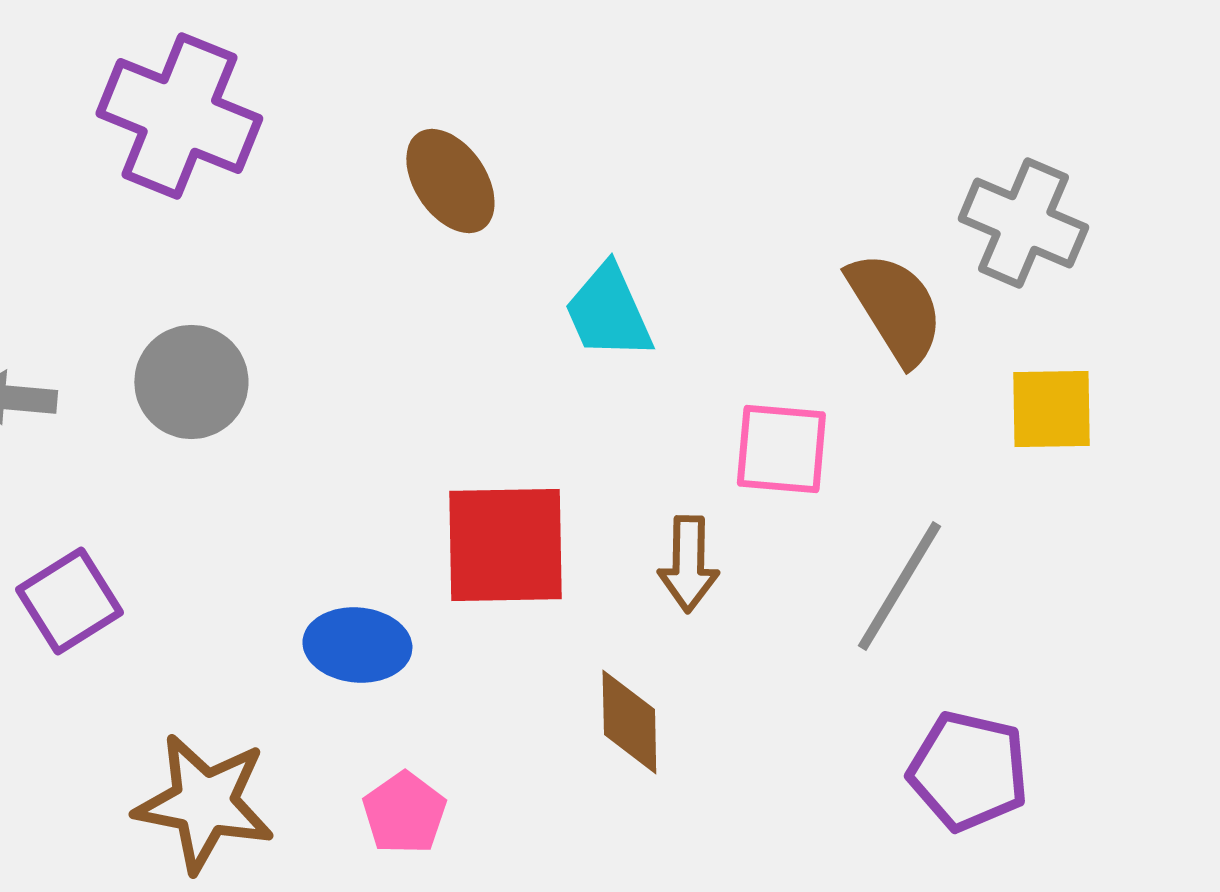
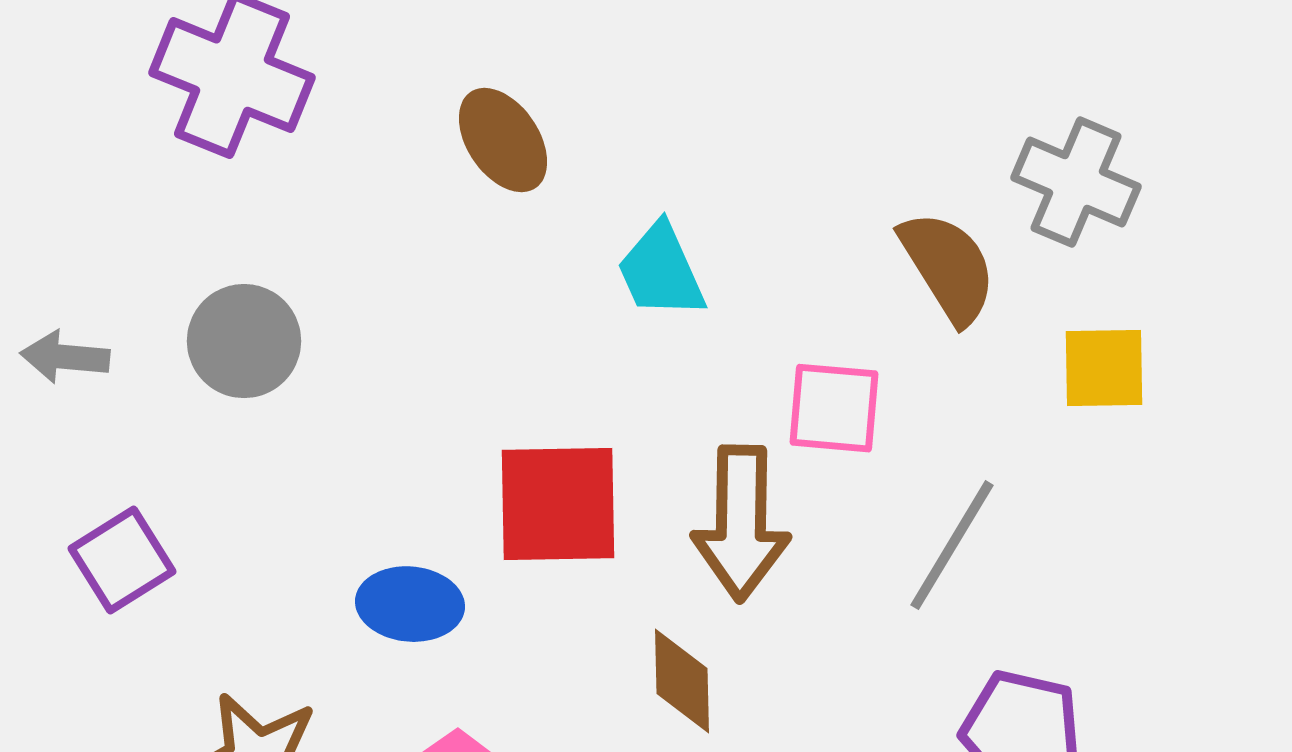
brown arrow: (688, 564) -> (741, 523), size x1.6

